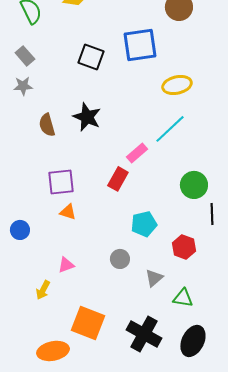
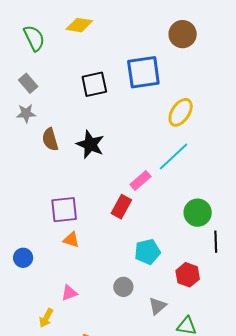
black square: (91, 57) -> (94, 84), turned -32
yellow ellipse: (177, 85) -> (181, 112), turned -44
brown semicircle: (47, 125) -> (50, 139), moved

